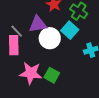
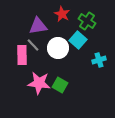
purple triangle: (38, 24) -> (38, 26), moved
gray line: (17, 31) -> (33, 45), moved

